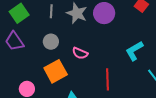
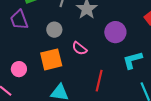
purple circle: (104, 13) -> (115, 32), moved

